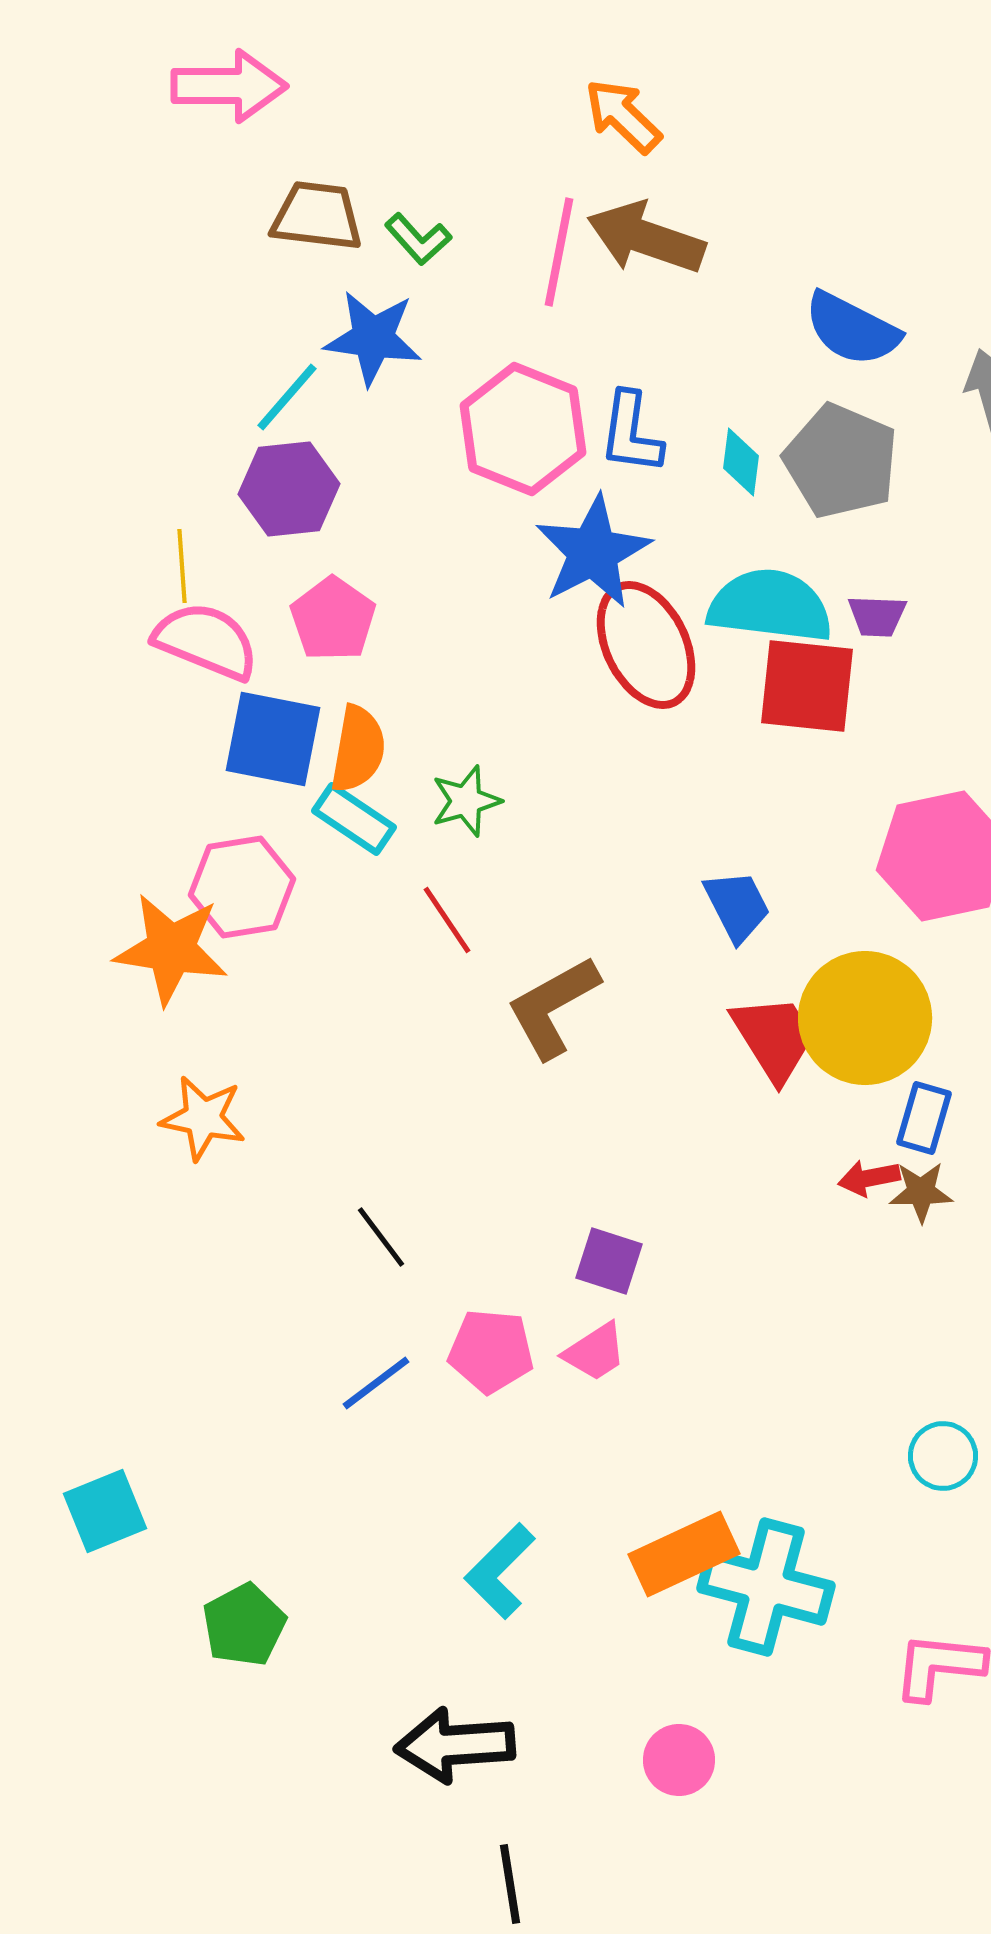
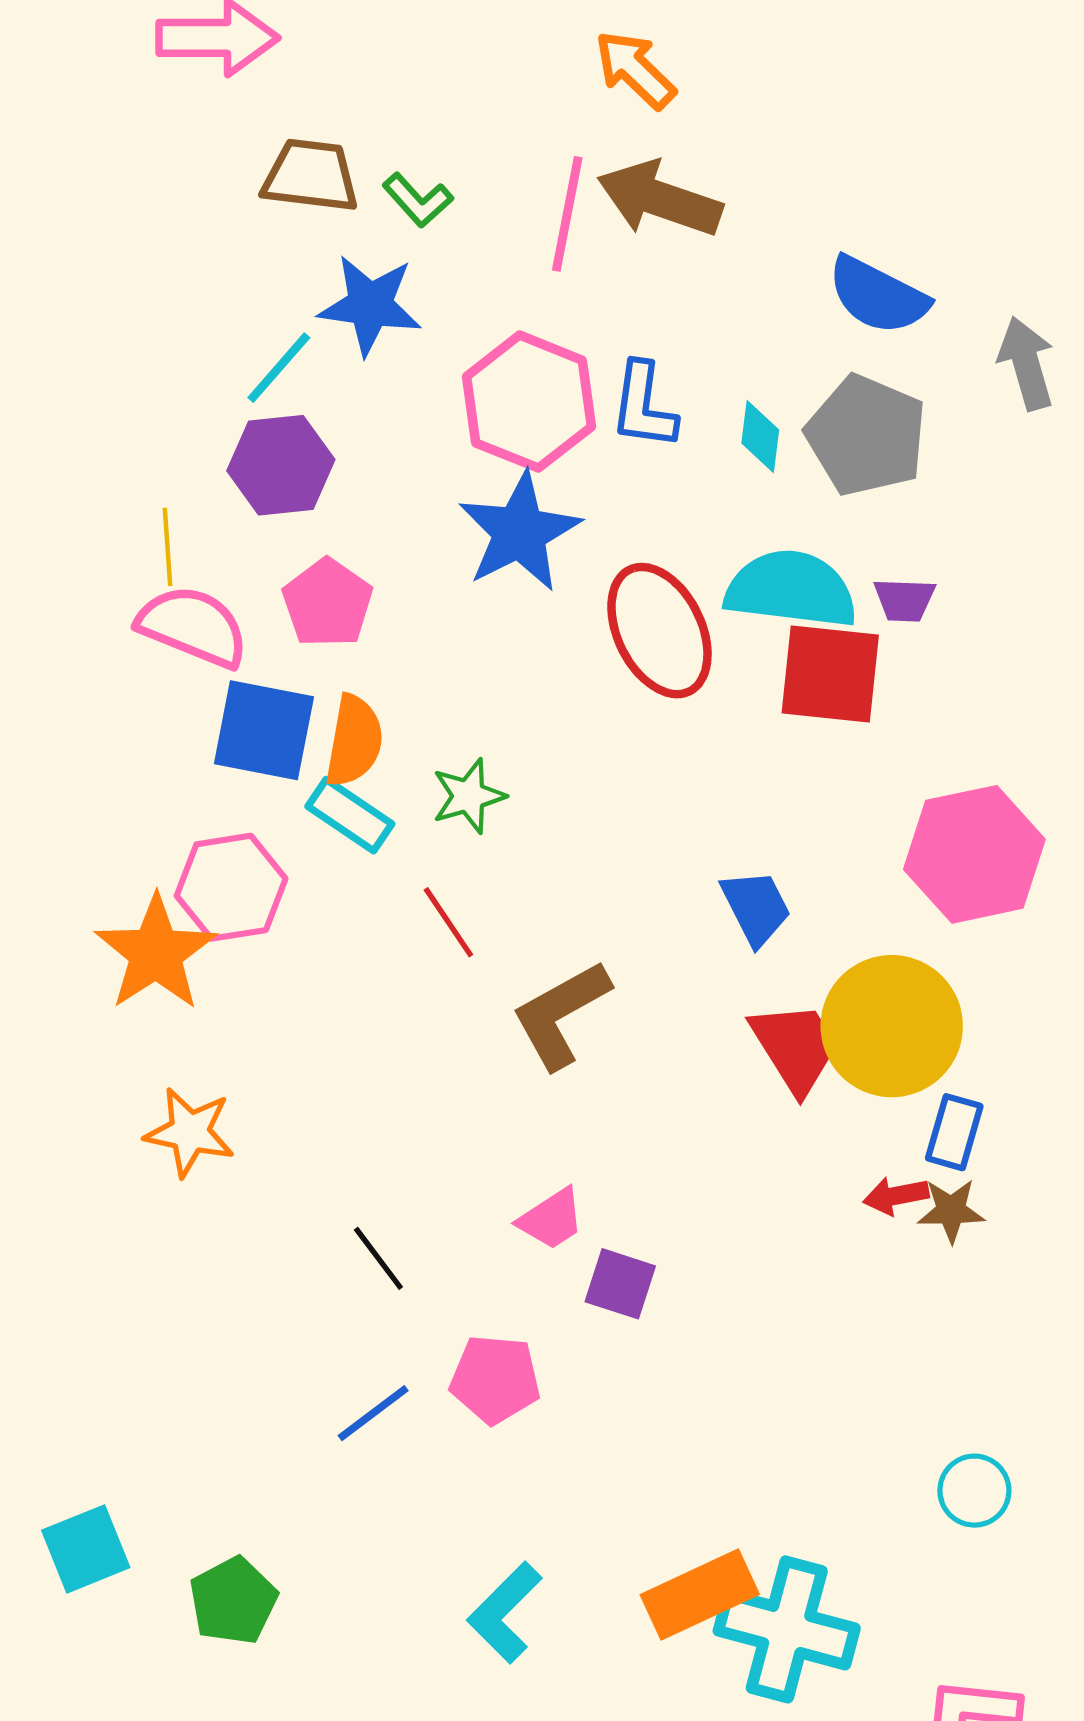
blue star: (593, 552) -> (519, 532), moved
orange star: (171, 949) -> (156, 953), turned 30
pink trapezoid: (595, 1352) -> (551, 1219), moved
green pentagon: (244, 1625) -> (233, 1601), moved

